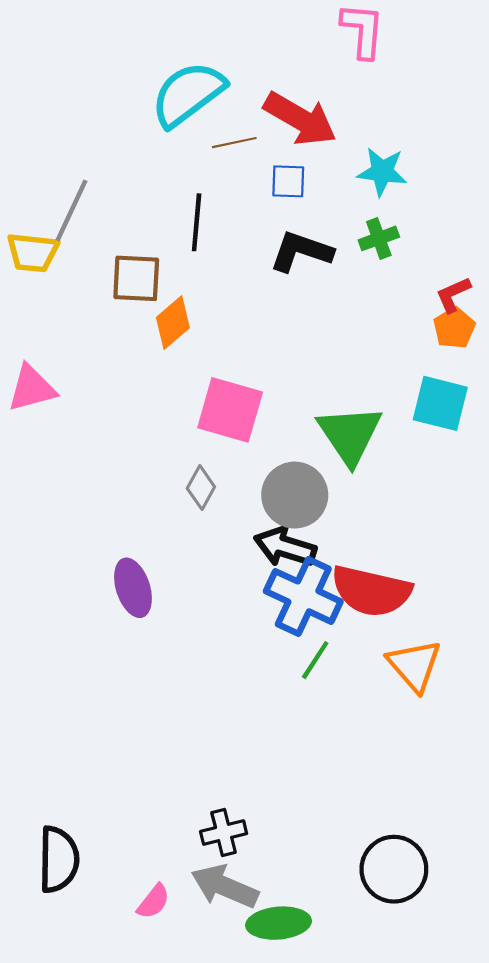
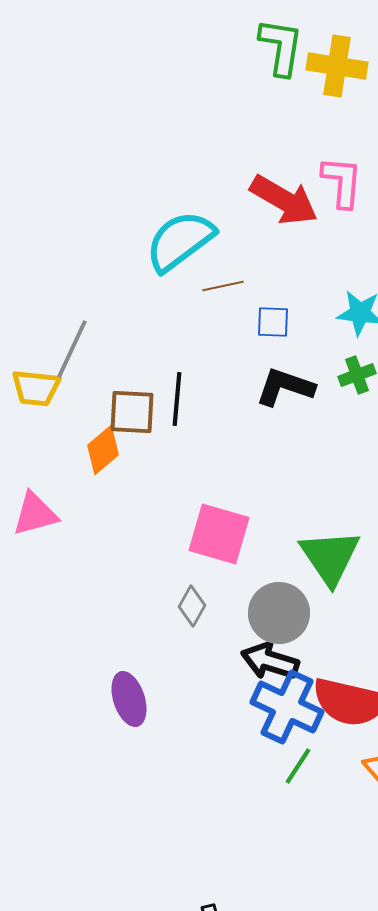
red arrow: (300, 119) -> (284, 200), moved
black line: (197, 222) -> (177, 399), moved
orange diamond: (173, 323) -> (103, 450), moved

